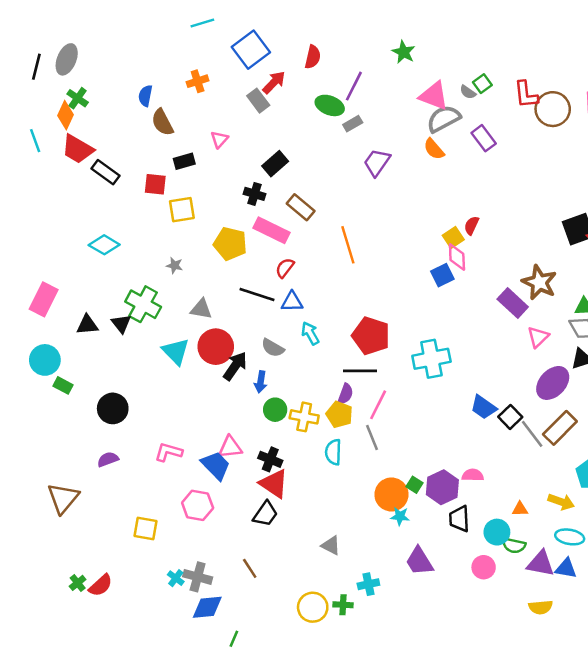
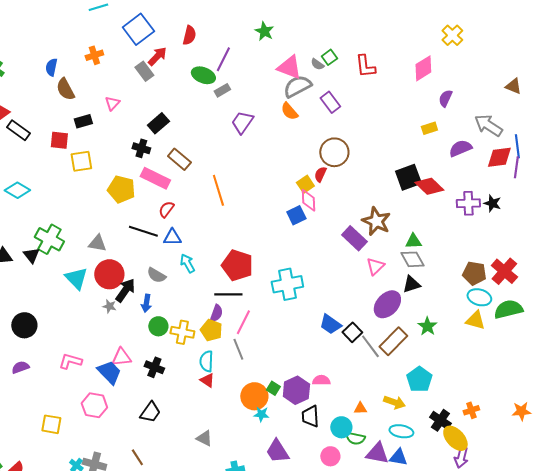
brown circle: (553, 109) -> (334, 152), moved
gray star: (175, 265) -> (109, 306), moved
red triangle: (274, 484) -> (207, 380), moved, size x0.6

